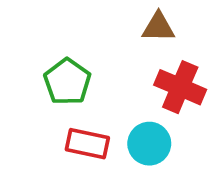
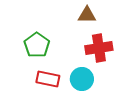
red cross: (180, 87) -> (99, 48), turned -32

